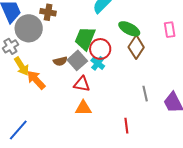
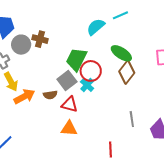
brown cross: (48, 12) -> (40, 39), moved
gray circle: (29, 28) -> (21, 45), size x0.7
brown semicircle: (60, 61) -> (50, 95), moved
orange arrow: (36, 80) -> (24, 96), turned 100

